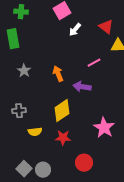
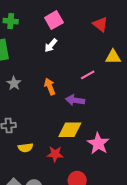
red triangle: (106, 27) -> (100, 24), moved
white arrow: (75, 30) -> (51, 45), moved
yellow diamond: (62, 111) -> (70, 130), moved, turned 35

